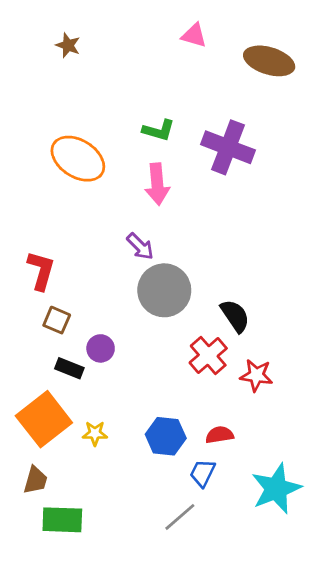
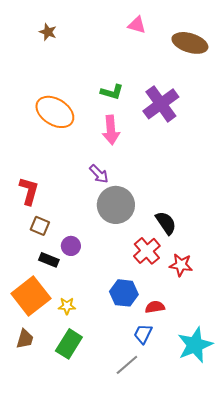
purple cross: (228, 147) -> (161, 104), turned 33
blue hexagon: (166, 436) -> (124, 293), moved
green rectangle: (62, 520) -> (69, 344), moved, turned -60

